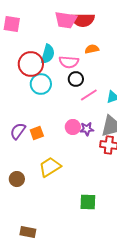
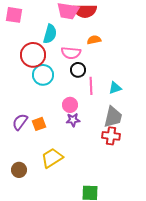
cyan semicircle: (48, 54) -> (50, 34), moved
pink line: (89, 95) -> (91, 86), turned -60
pink circle: (73, 127) -> (70, 105), moved
purple star: (87, 129) -> (73, 120), moved

